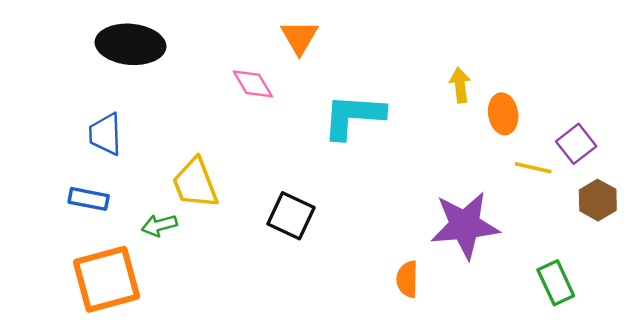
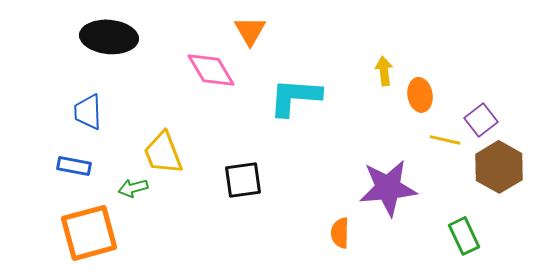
pink diamond: (253, 84) -> (211, 70), size x1.4
brown hexagon: (598, 200) -> (499, 167), size x1.5
black square: (291, 216) -> (243, 180), turned -33

